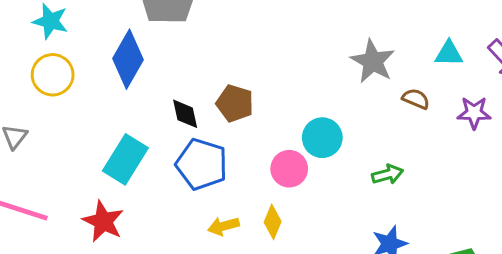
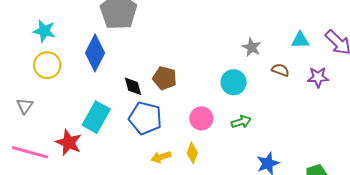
gray star: (373, 61) -> (252, 47), size x0.7
cyan circle: (322, 138) -> (234, 82), moved
green arrow: (387, 174) -> (241, 122), moved
red star: (103, 221) -> (69, 143), moved

